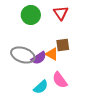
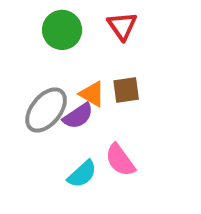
orange triangle: (52, 54) -> (92, 94), moved
gray ellipse: (23, 55) -> (46, 110), turned -70

